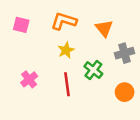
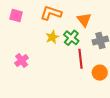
green cross: (93, 70) -> (71, 38), moved
red line: (67, 84) -> (81, 59), moved

